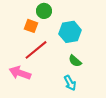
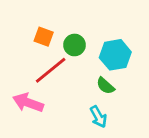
green circle: (44, 11) -> (74, 45), moved
cyan hexagon: (70, 32) -> (115, 55), moved

